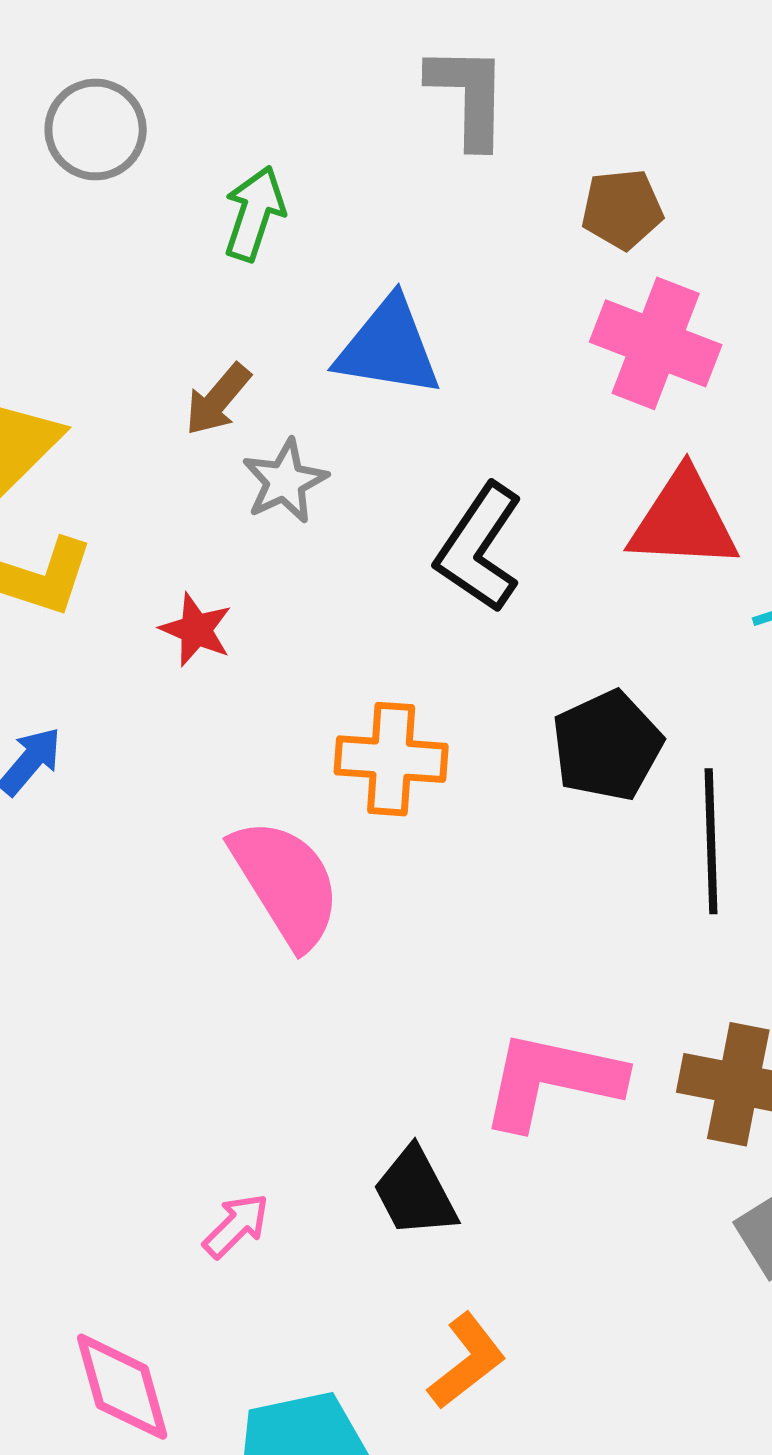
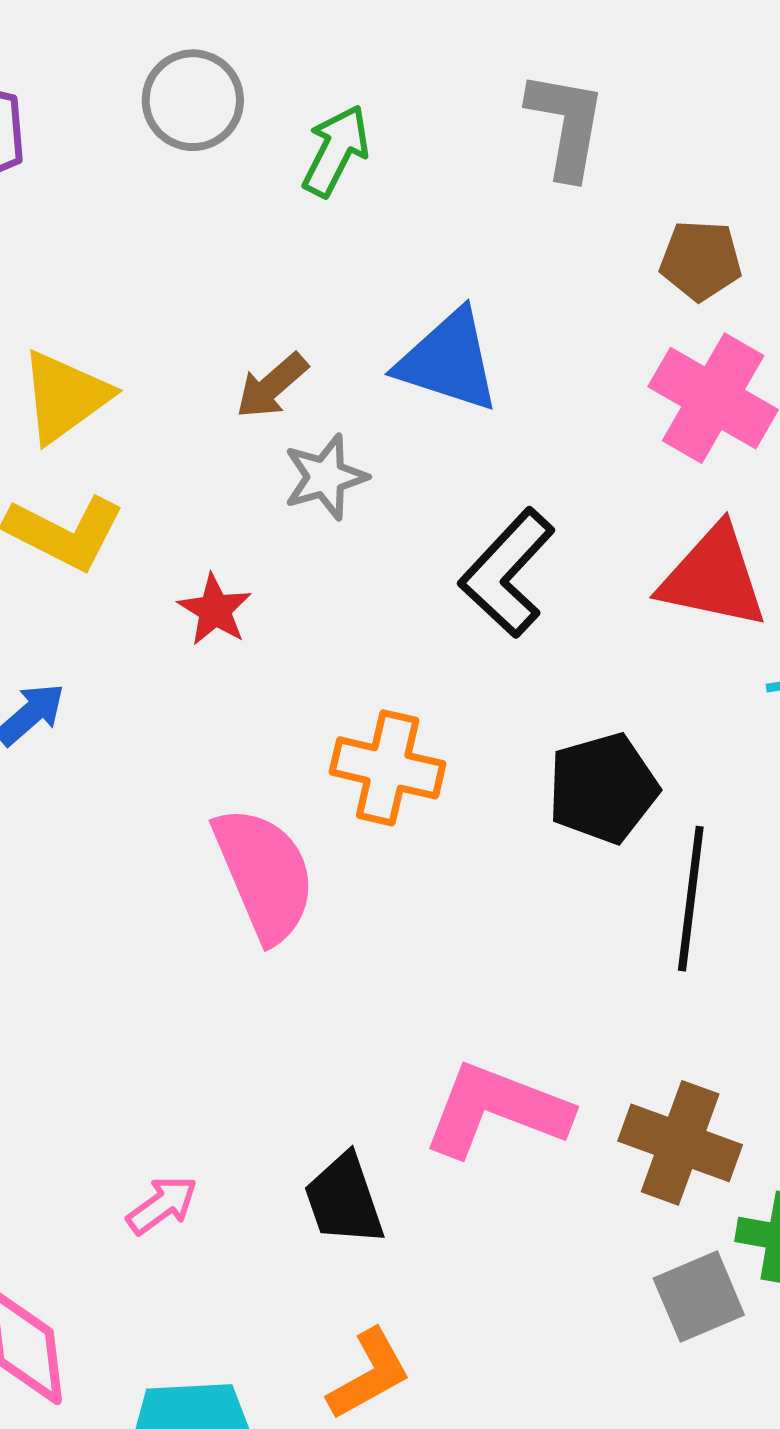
green arrow: (254, 213) -> (336, 151), moved

